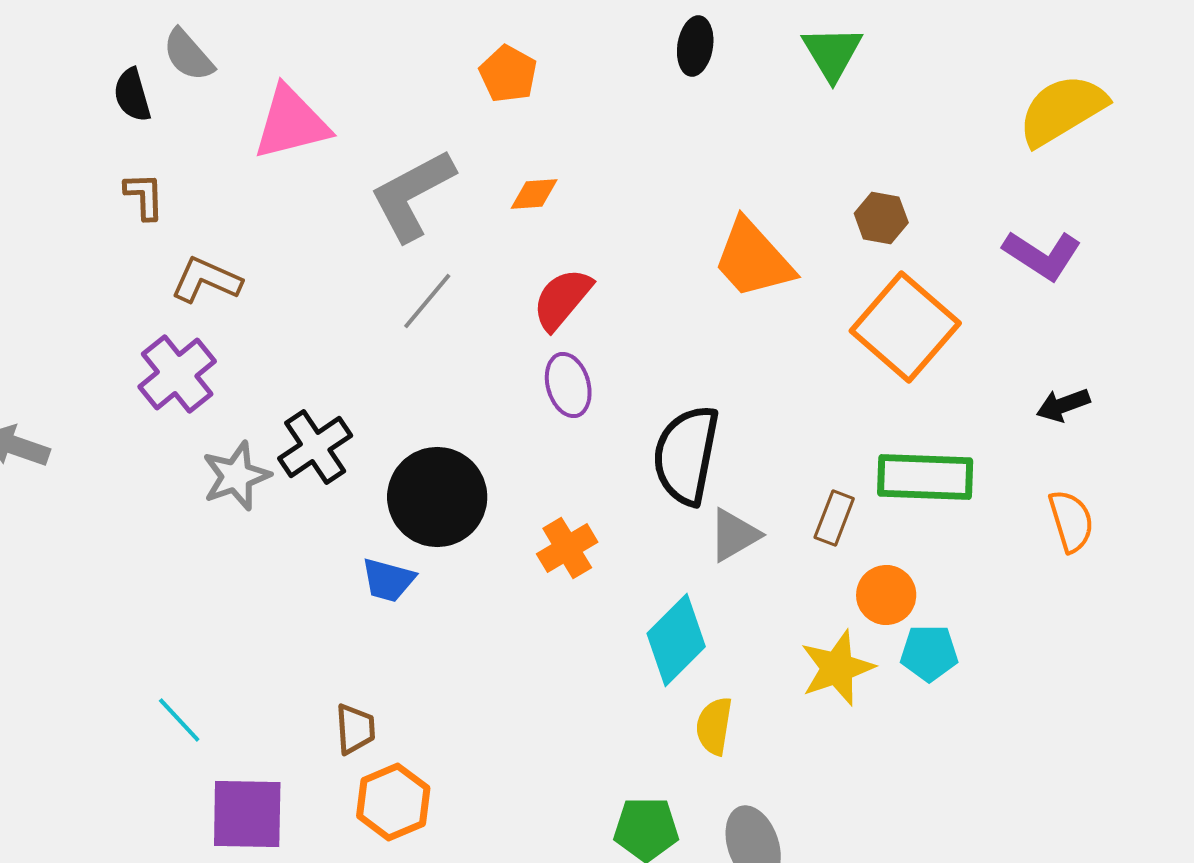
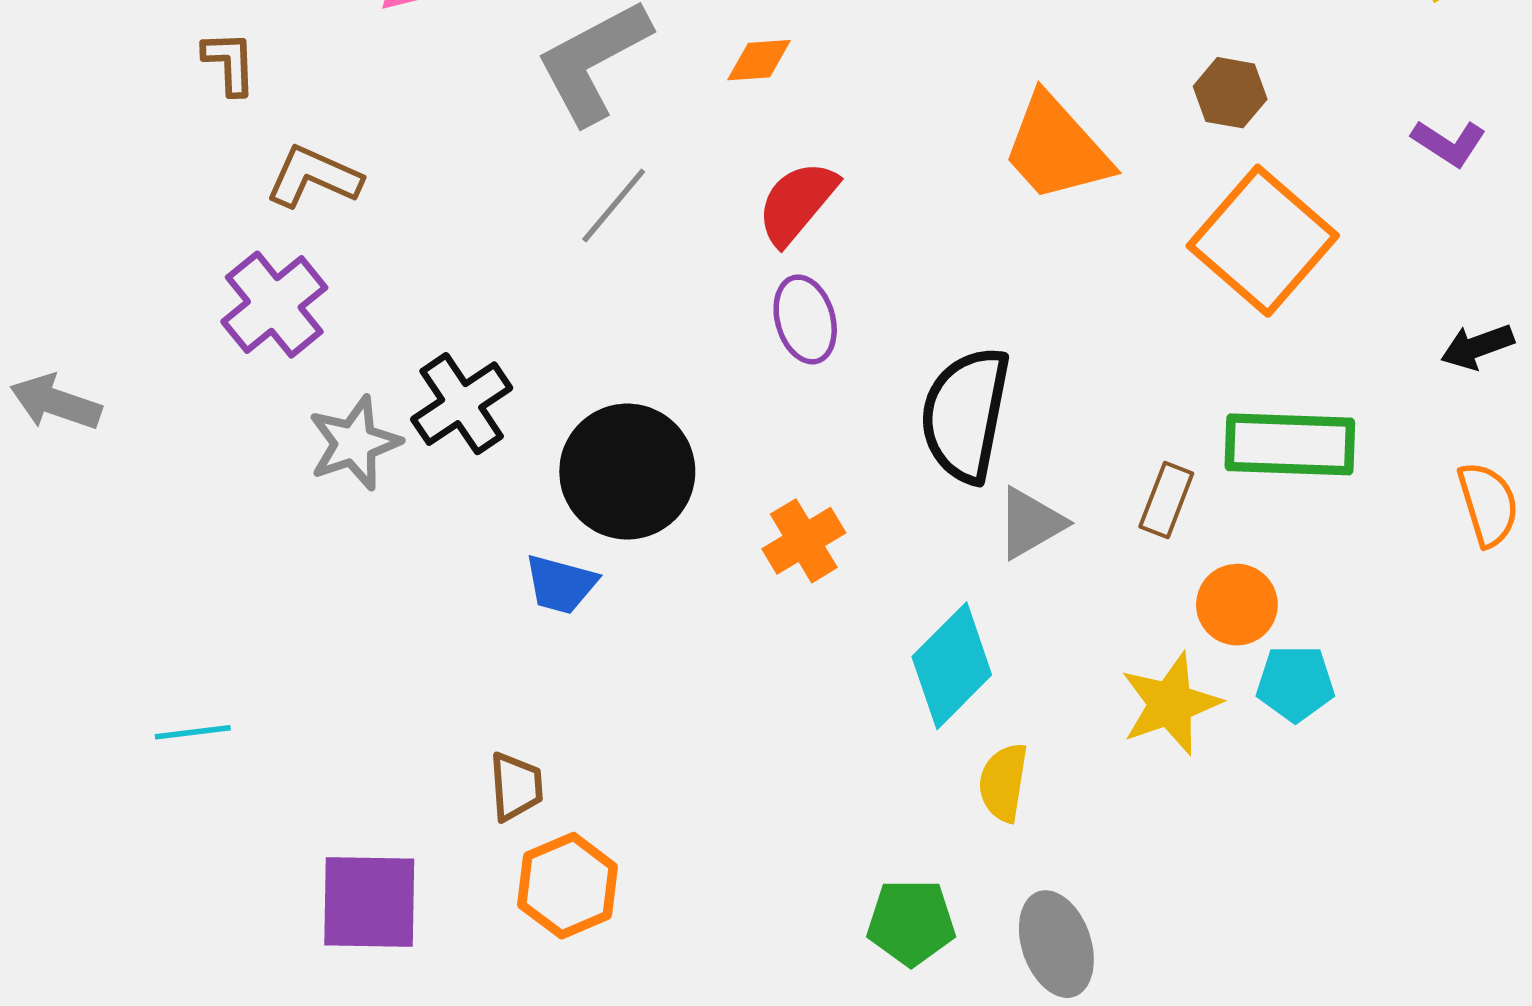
purple L-shape: (1042, 255) -> (1449, 143), size x0.7
cyan line: (179, 720) -> (193, 732), moved, turned -54

